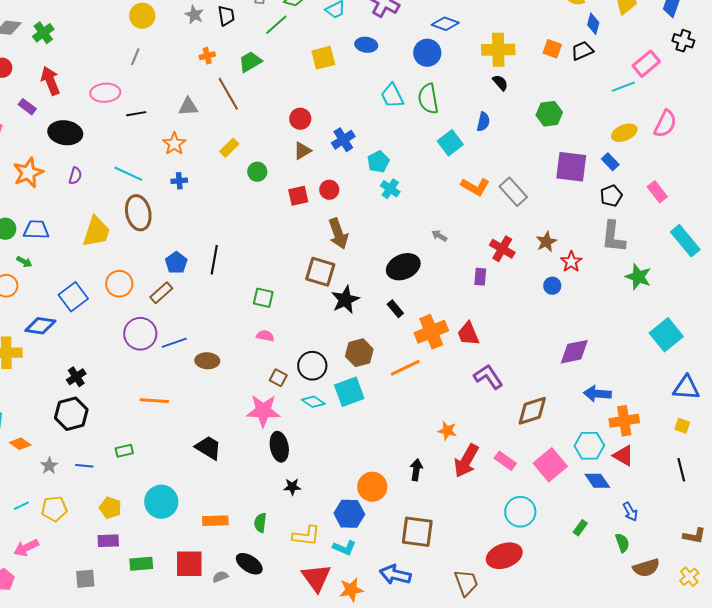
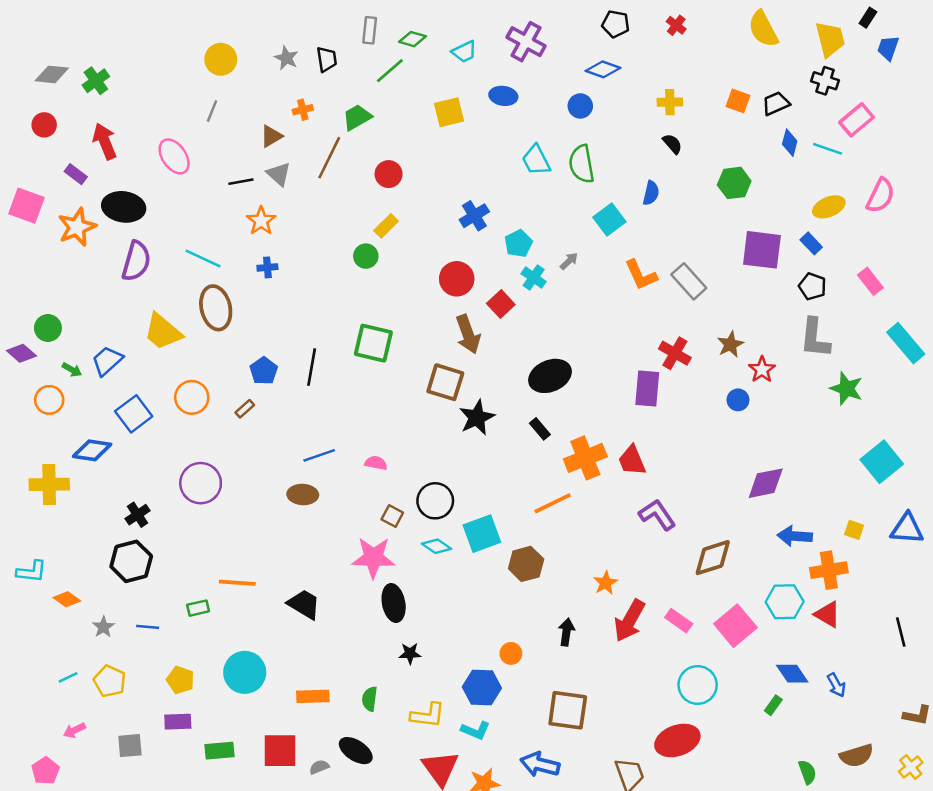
blue diamond: (593, 24) -> (790, 143), moved
black cross: (683, 41) -> (825, 81), moved
yellow cross: (498, 50) -> (670, 102), size x0.6
blue circle: (427, 53) -> (580, 106), size x0.7
cyan line: (623, 87) -> (828, 149), turned 40
pink ellipse: (105, 93) -> (174, 156), turned 60
brown line: (228, 94) -> (329, 158), turned 56
gray triangle: (188, 107) -> (279, 174), turned 45
black line: (136, 114) -> (241, 182), moved
red circle: (300, 119) -> (389, 174), moved
yellow rectangle: (229, 148) -> (386, 226), moved
brown triangle: (302, 151) -> (271, 136), moved
orange star: (28, 173) -> (77, 227), moved
purple semicircle: (75, 176) -> (136, 261), size x1.8
orange L-shape: (475, 187) -> (641, 275), turned 36
red circle: (329, 190) -> (457, 279), size x1.4
red square: (298, 196) -> (501, 304), moved, turned -30
black pentagon: (611, 196) -> (812, 286), turned -30
blue trapezoid: (36, 230) -> (107, 361), moved, turned -44
yellow trapezoid: (96, 232) -> (163, 332), turned 112
gray arrow: (439, 236) -> (569, 261), moved, turned 105
purple rectangle: (480, 277) -> (647, 389), size x1.6
brown rectangle: (161, 293) -> (245, 409), size x0.7
green square: (263, 298) -> (373, 343), moved, size x1.5
purple circle: (140, 334) -> (201, 483), moved
blue line: (174, 343) -> (319, 455), moved
brown hexagon: (359, 353) -> (526, 564), moved
orange line: (154, 401) -> (237, 583), moved
yellow square: (682, 426) -> (854, 530), moved
orange star: (447, 431) -> (606, 583), turned 30
blue diamond: (597, 481) -> (792, 674), moved
orange circle: (372, 487) -> (511, 653), size x0.6
yellow pentagon: (54, 509) -> (110, 681), turned 30
green semicircle: (622, 543) -> (807, 772), moved
pink arrow: (26, 548) -> (74, 730), size x0.7
gray square: (85, 579) -> (130, 746), moved

